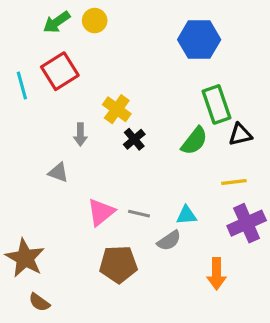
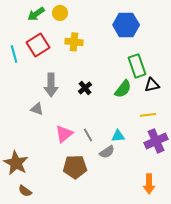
yellow cross: (117, 109) -> (74, 42), moved, turned -30
gray arrow: (80, 135) -> (51, 85), size x1.6
gray line: (139, 214) -> (88, 135), turned 48
orange arrow: (217, 274) -> (149, 184), moved

